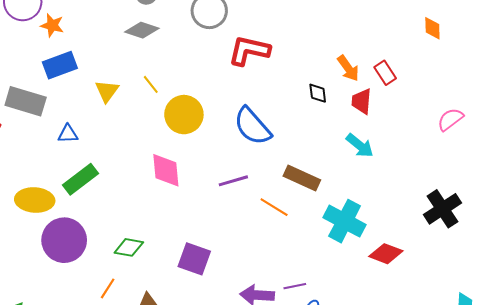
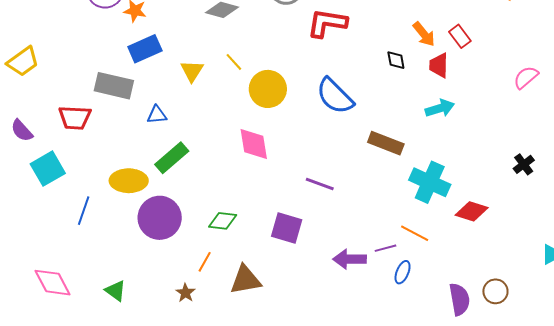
cyan arrow: (360, 146) -> (440, 108), turned -52
purple line: (233, 181) -> (320, 184), moved, turned 40
orange line: (274, 207) -> (415, 233), moved
black cross: (442, 209) -> (524, 164), size x0.6

